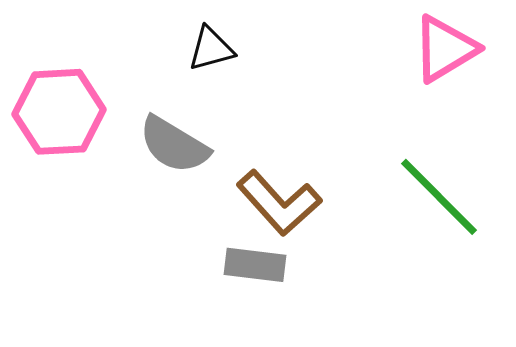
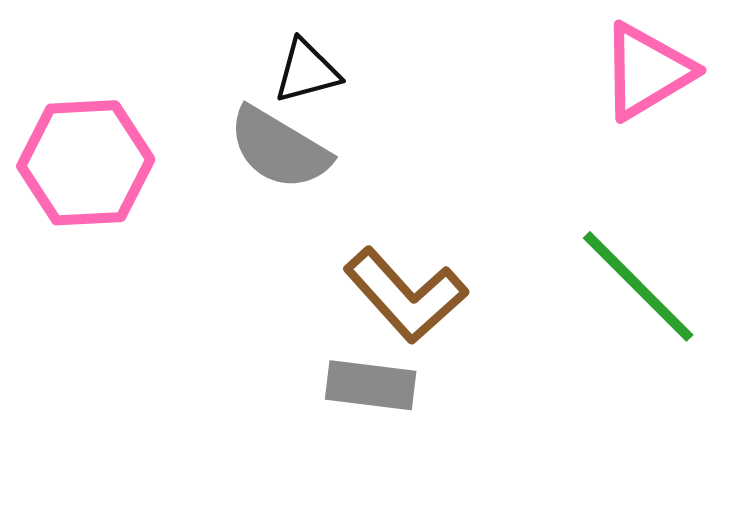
gray semicircle: (174, 145) -> (279, 148), moved

